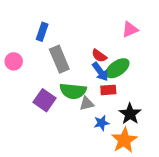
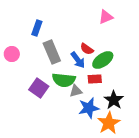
pink triangle: (130, 29) -> (106, 17), moved
blue arrow: (100, 72) -> (78, 60), moved
blue star: (101, 123) -> (89, 108), size x1.5

